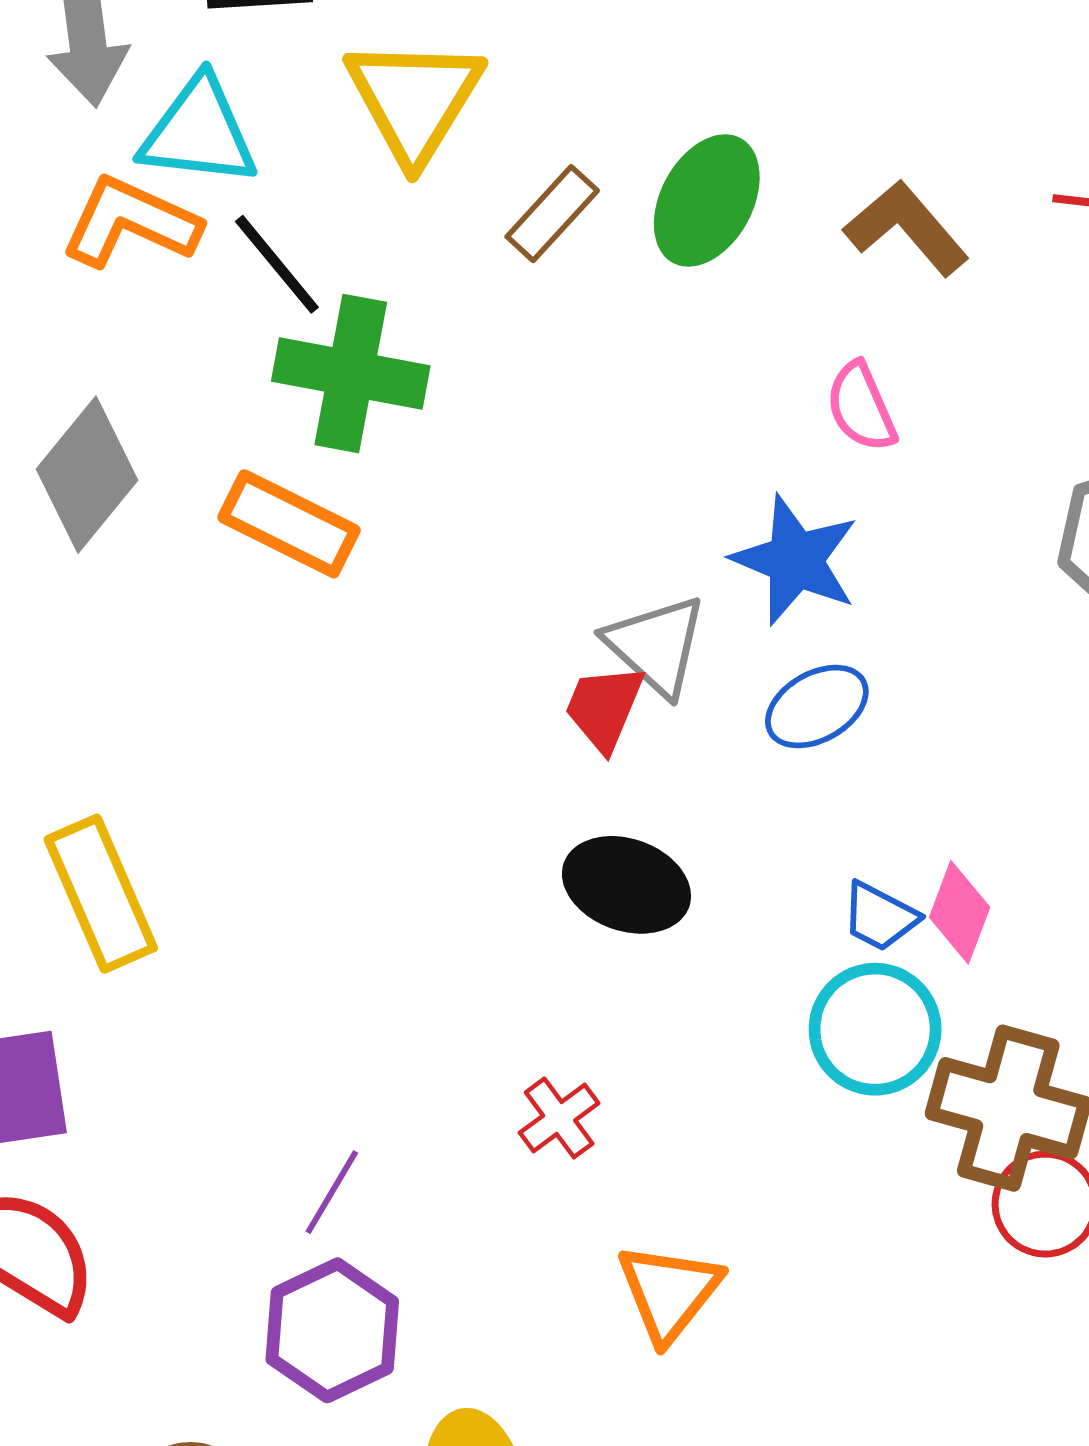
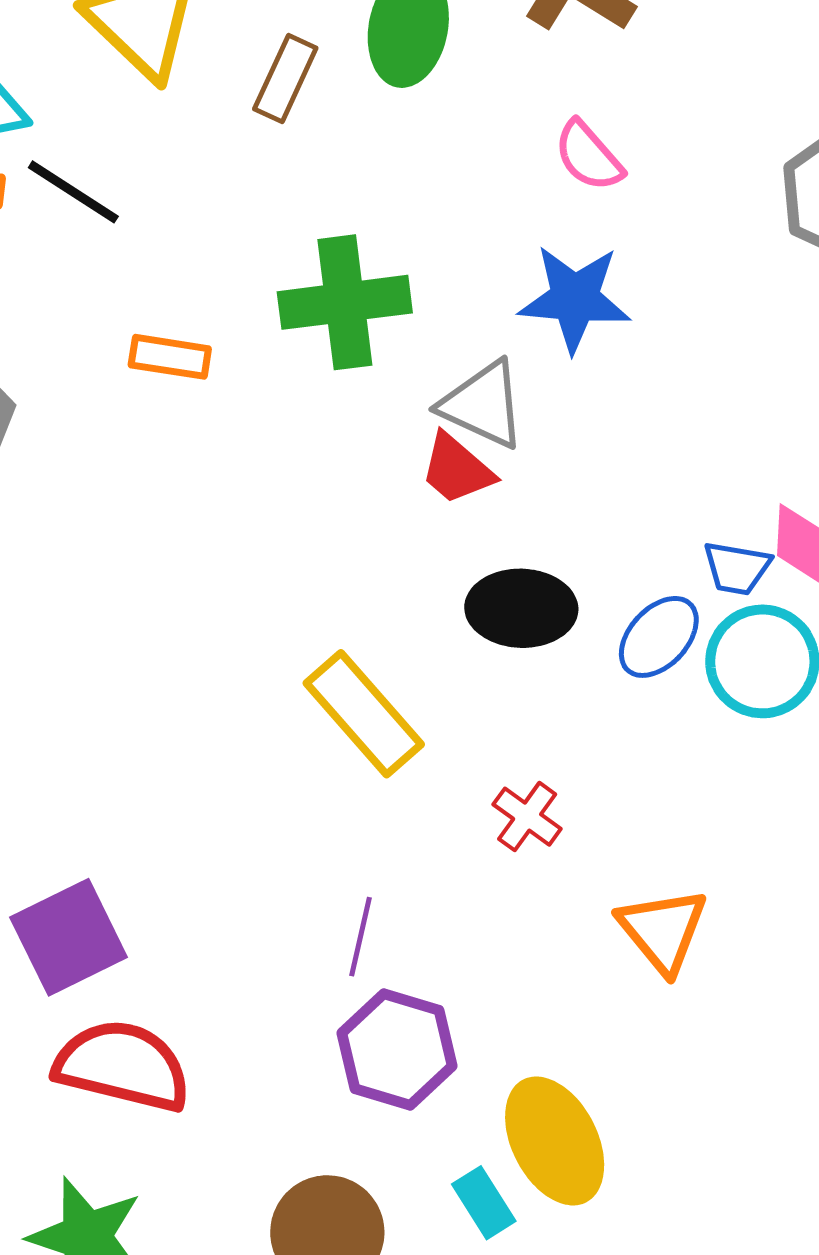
green cross: (351, 374) -> (345, 302), moved
orange rectangle: (289, 524) -> (170, 357), moved, size x0.7
blue ellipse: (817, 707) -> (659, 637), moved
red trapezoid: (604, 708) -> (457, 469), turned -54
yellow rectangle: (101, 894) -> (364, 714), moved

